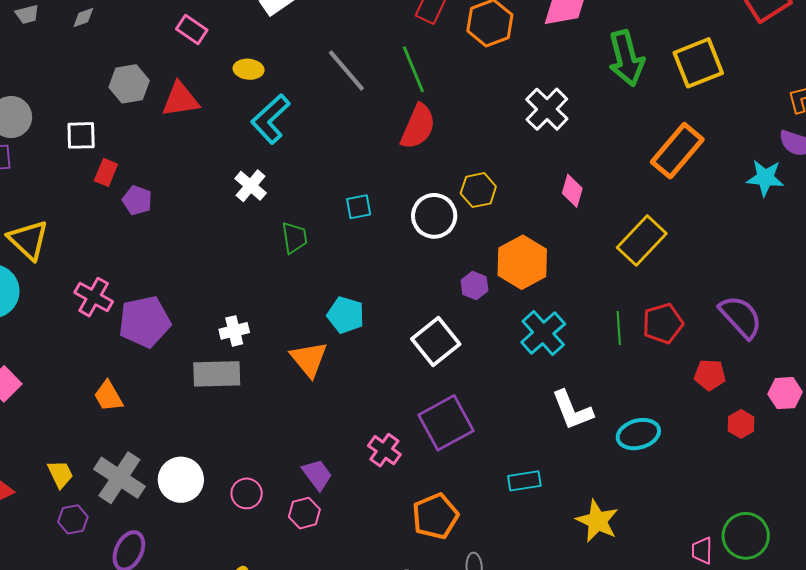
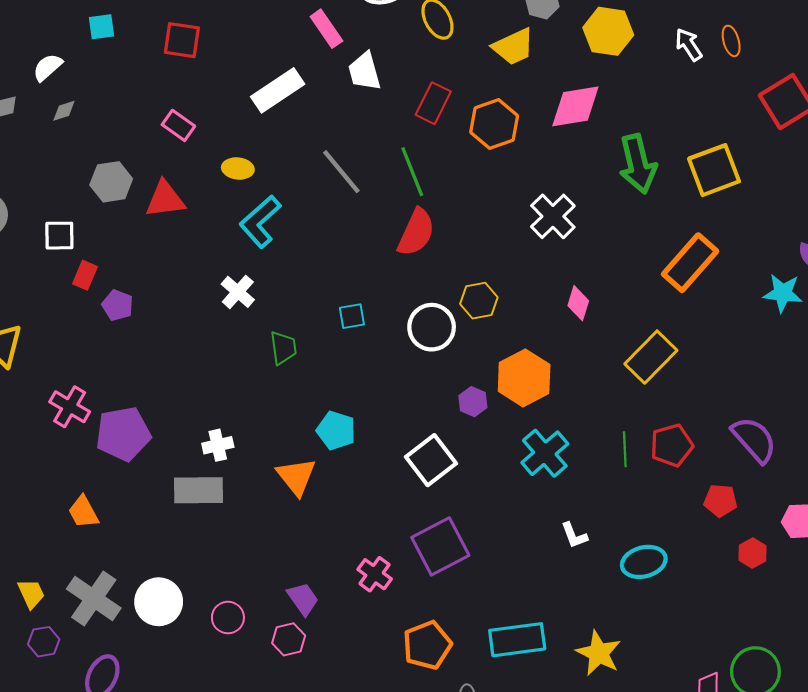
white L-shape: (572, 410) -> (574, 535), size x0.6
cyan rectangle: (524, 481) -> (517, 640), moved, size x1.6

